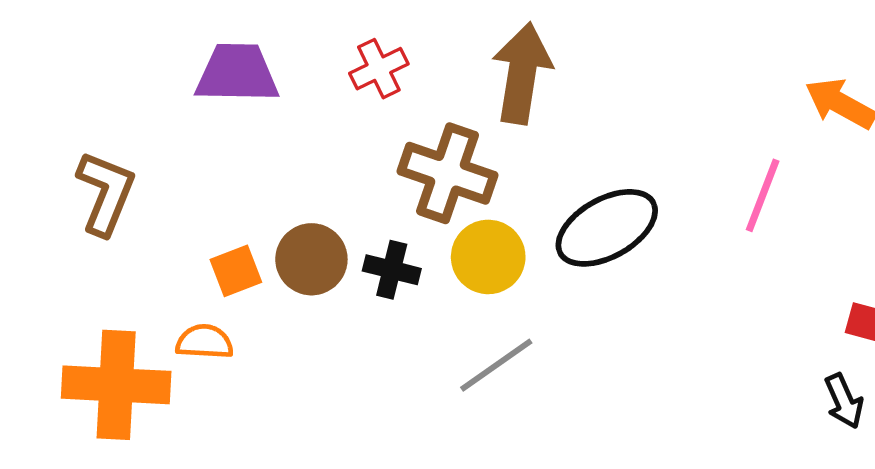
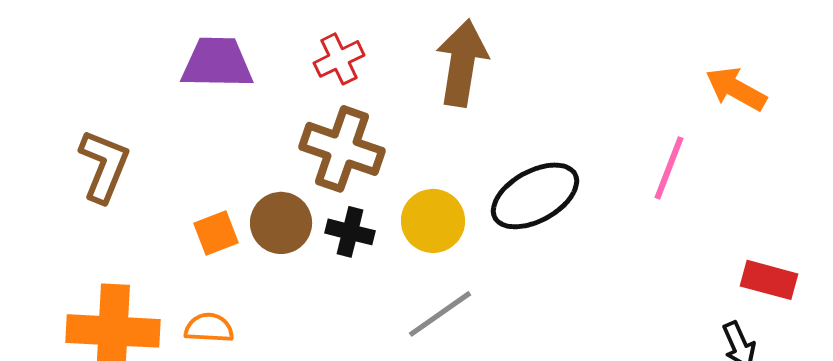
brown cross: (447, 173) -> (342, 149), moved
orange semicircle: (205, 342) -> (209, 328), moved

